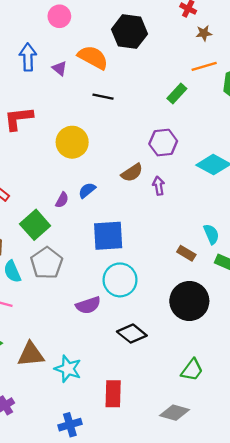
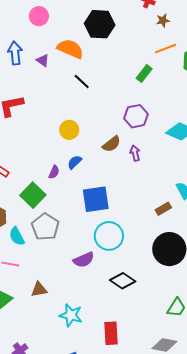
black line: (103, 97) -> (82, 81), turned 36
yellow circle: (72, 142) -> (69, 130), moved, size x0.7
brown rectangle: (186, 253) -> (163, 209), turned -56
brown triangle: (31, 354) -> (39, 290), moved, size x0.7

